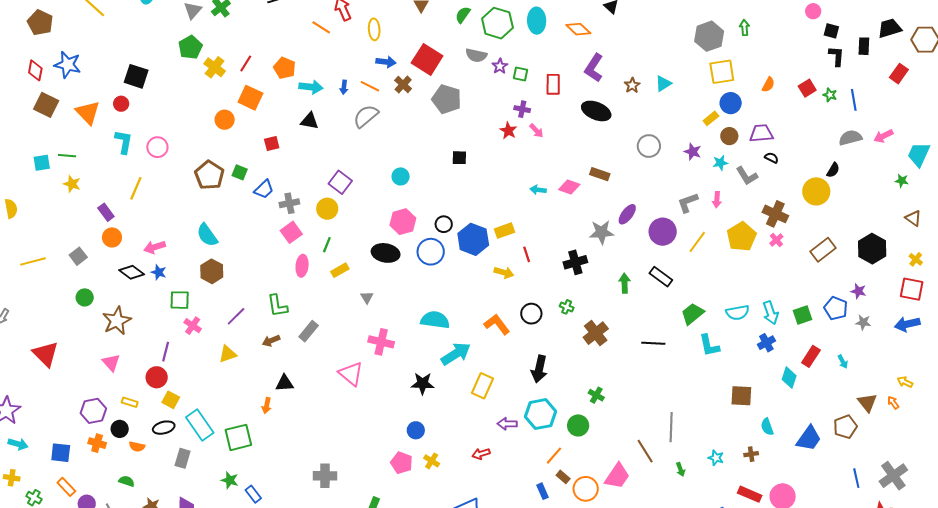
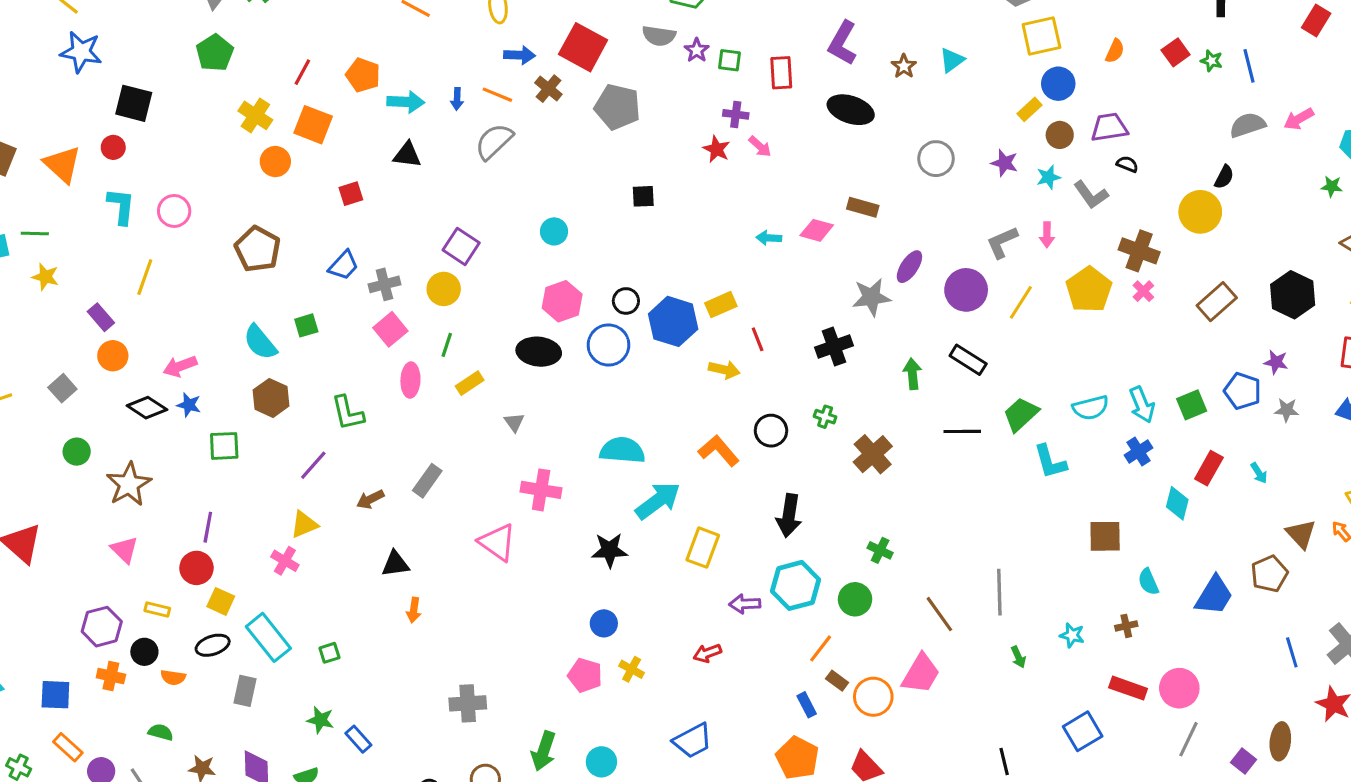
blue star: (68, 65) -> (81, 52), moved
yellow cross: (215, 67) -> (255, 115), moved
green square: (240, 172) -> (306, 325), moved, turned -35
green L-shape: (277, 306) -> (348, 413), moved
pink cross: (193, 326) -> (285, 561), moved
black line: (653, 343) -> (962, 431), moved
orange arrow: (267, 406) -> (414, 610), moved
green square: (238, 437) -> (329, 653), size x0.5
brown line: (645, 451) -> (939, 614), moved

